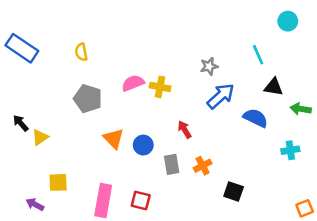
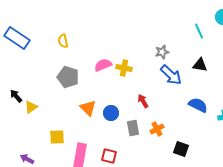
cyan line: (258, 55) -> (199, 31), moved
black triangle: (274, 87) -> (200, 65), moved
blue arrow: (221, 96) -> (171, 75), turned 85
blue semicircle: (256, 118) -> (198, 105), moved
yellow square: (58, 182) -> (57, 137), moved

